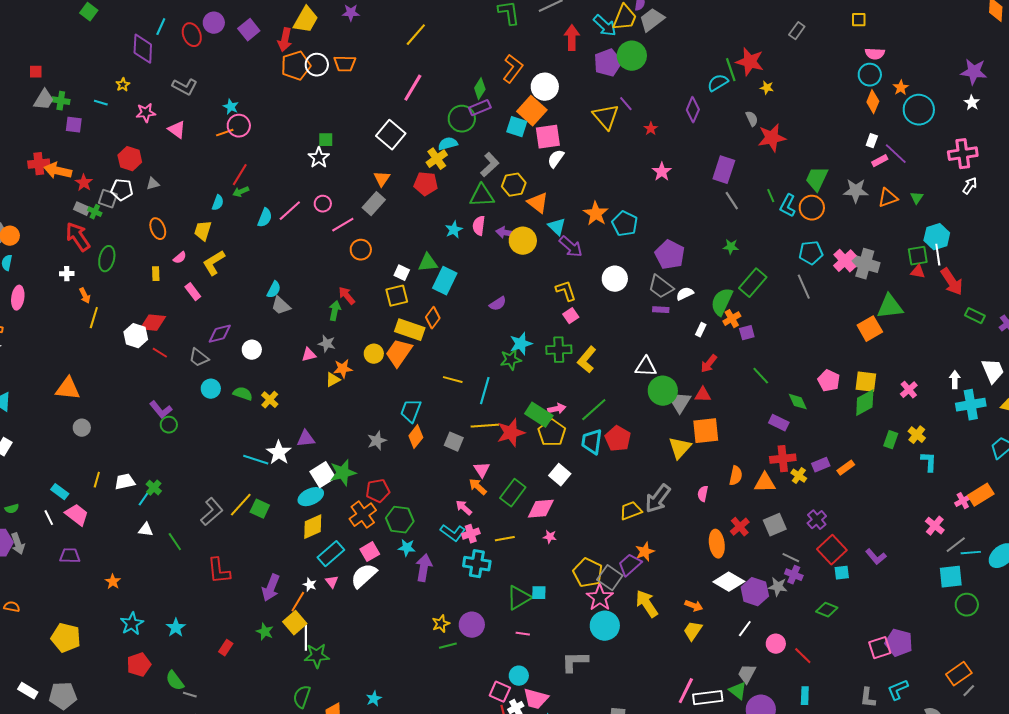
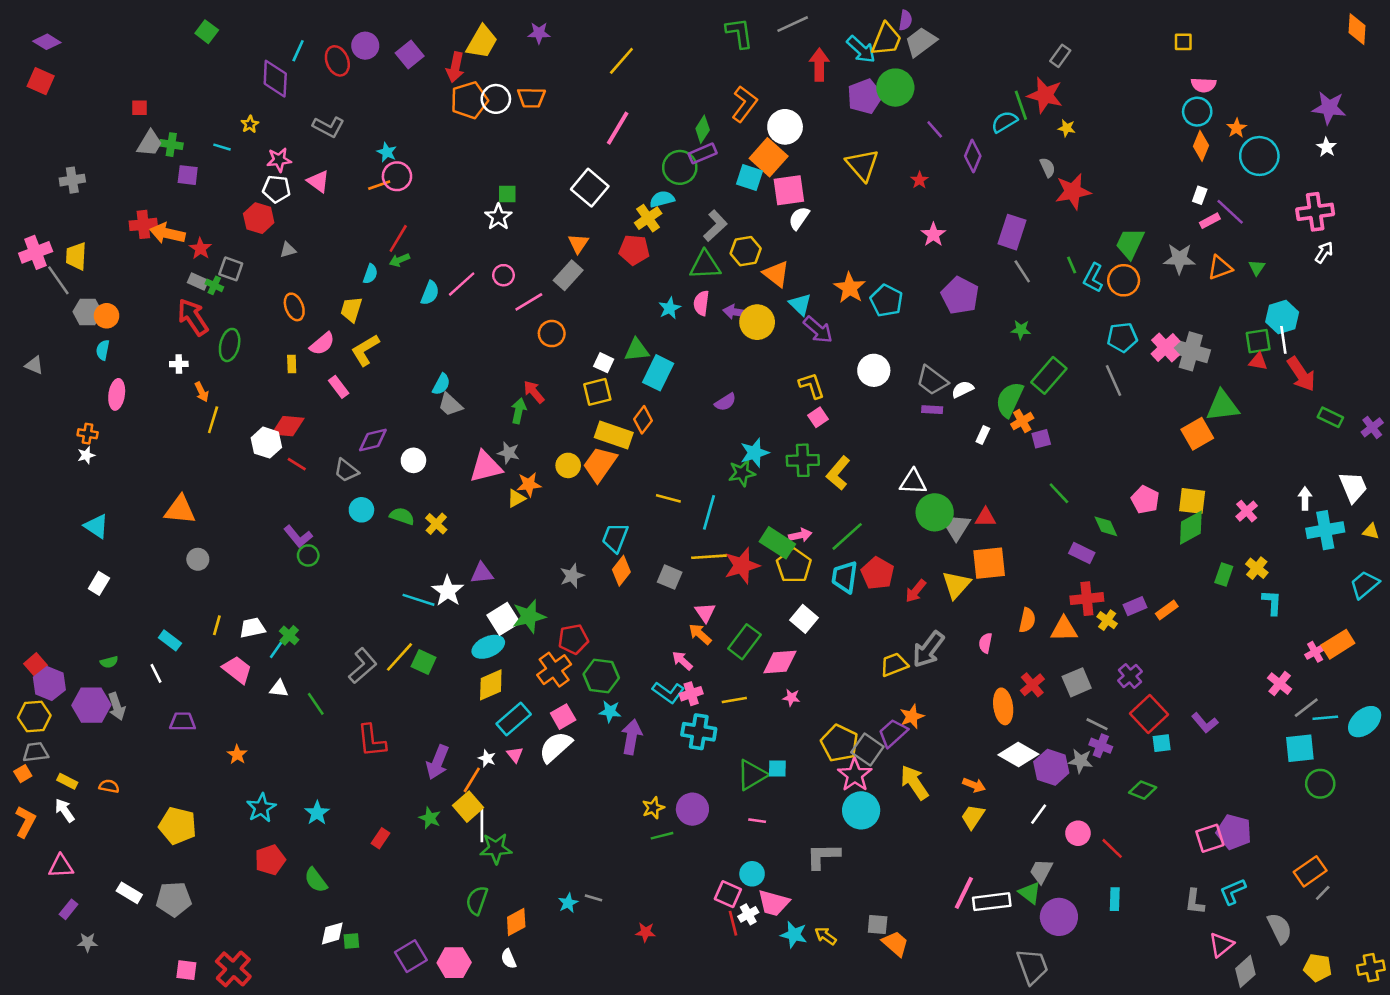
gray rectangle: (797, 31) -> (1060, 56), moved
purple line: (626, 104) -> (935, 129), moved
white pentagon: (122, 190) -> (276, 189), moved
purple pentagon: (670, 255) -> (960, 295), moved
pink semicircle: (180, 258) -> (322, 344), size x1.5
pink triangle: (309, 355) -> (486, 467), size x1.8
red arrow: (709, 364) -> (916, 591), moved
pink trapezoid: (77, 515) -> (237, 670), moved
gray line: (190, 695) -> (594, 898), moved

